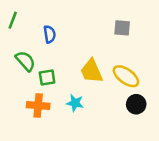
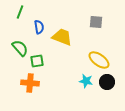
green line: (13, 20) -> (20, 12), moved
yellow trapezoid: (92, 71) -> (62, 37), moved, turned 135
cyan star: (75, 103) -> (86, 81), moved

